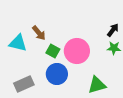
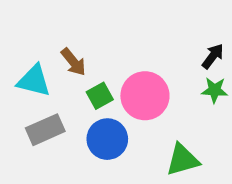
green square: (53, 51) -> (100, 96), turned 32
gray rectangle: (24, 84) -> (45, 130), moved

